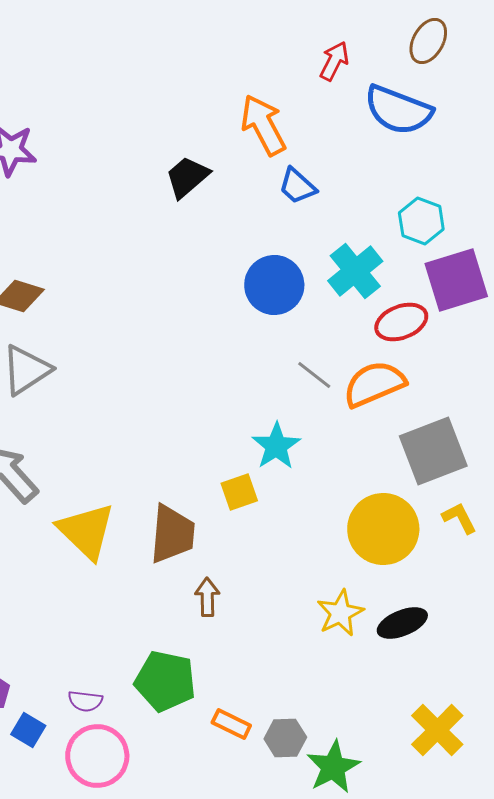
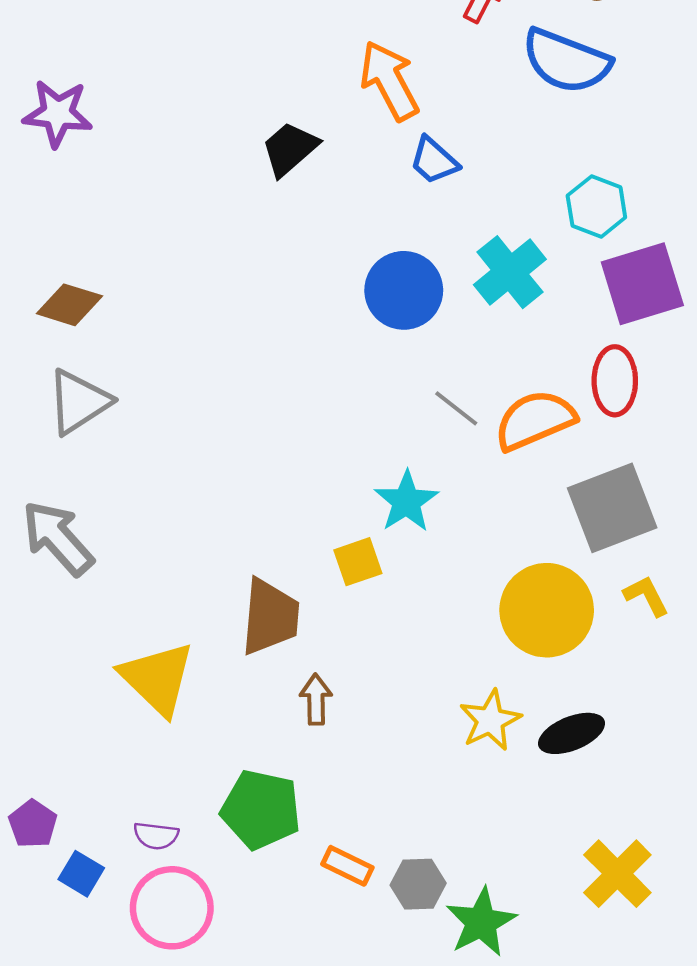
red ellipse: (401, 322) -> (615, 381), moved, turned -69
yellow triangle: (86, 531) -> (157, 678), moved

